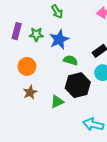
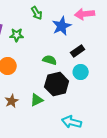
blue star: (59, 39) -> (62, 26), moved
brown star: (30, 92) -> (12, 101), moved

